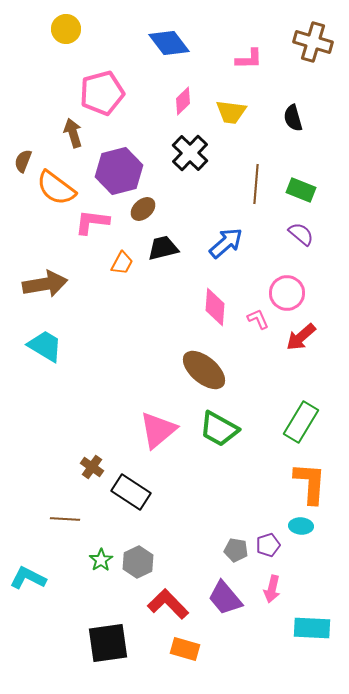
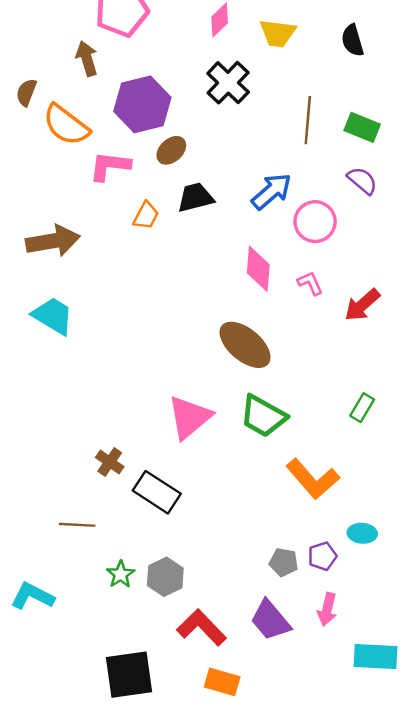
pink circle: (287, 293) -> (315, 222), moved
green rectangle: (301, 422) -> (362, 408), size x0.6
orange L-shape: (310, 483) -> (313, 479), moved, turned 135

